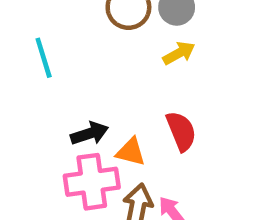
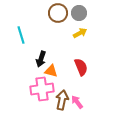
black arrow: (89, 133) -> (41, 59), moved, turned 126
orange triangle: (131, 152) -> (51, 71), moved

